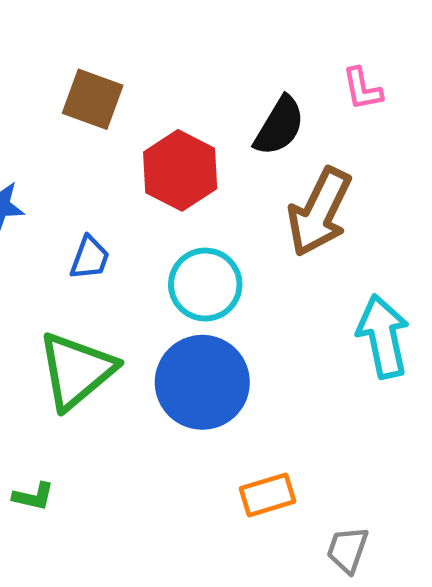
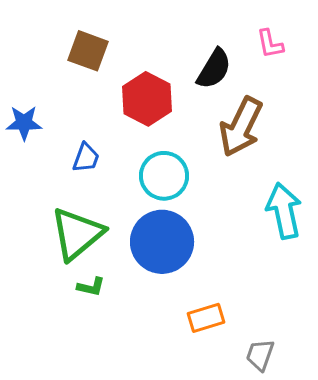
green L-shape: (33, 496) -> (91, 287), moved

